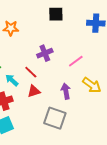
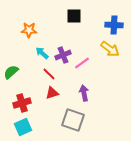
pink line: (76, 61) -> (82, 63), moved
cyan arrow: (12, 80) -> (42, 53), moved
yellow arrow: (92, 85) -> (110, 49), moved

